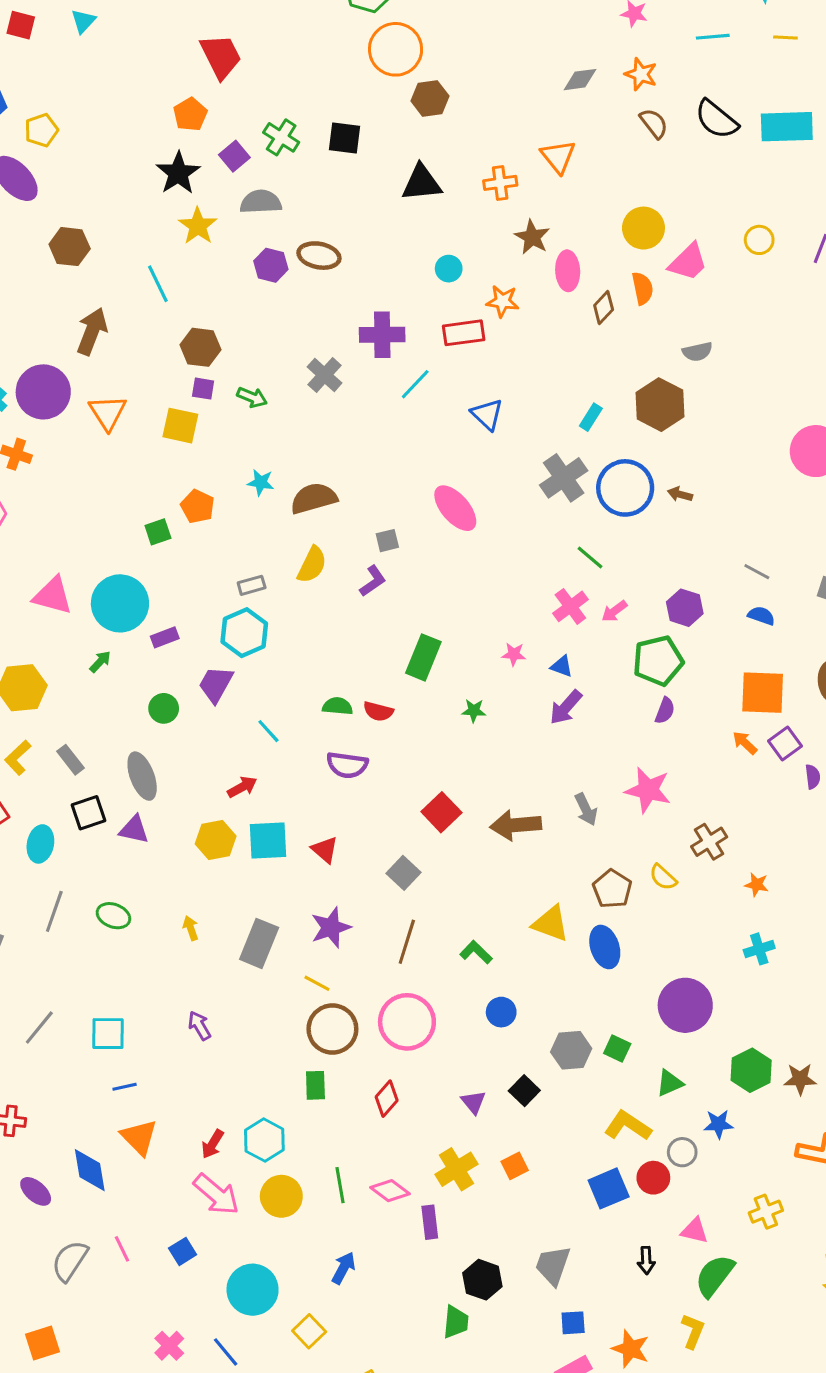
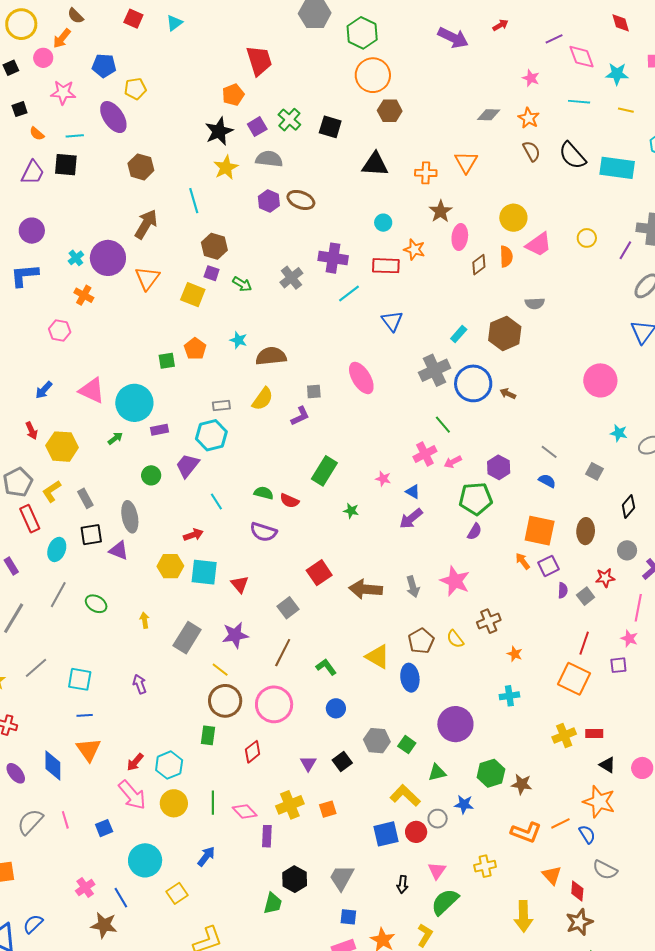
pink triangle: (695, 1231) -> (437, 871), turned 42

